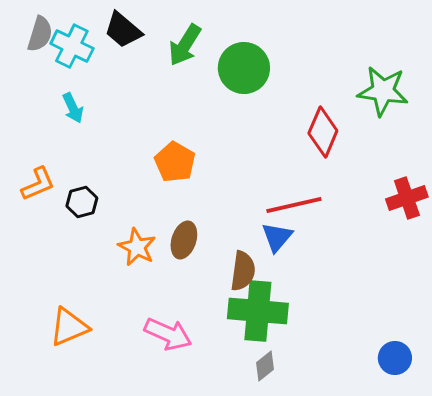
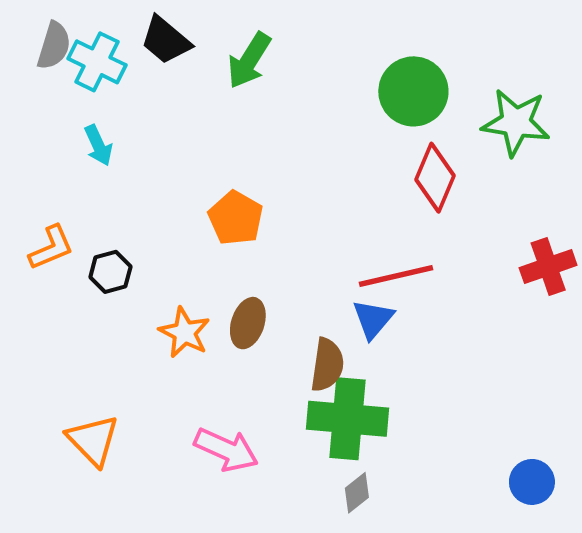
green circle: (244, 68) -> (413, 91), moved
orange triangle: (69, 327) -> (93, 440), turned -51

